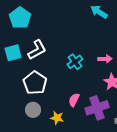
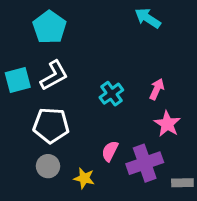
cyan pentagon: (20, 18) -> (50, 27), moved
pink arrow: (105, 59) -> (157, 89), turned -64
white pentagon: (35, 83) -> (51, 125), turned -30

